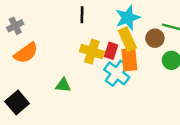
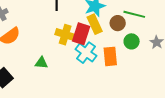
red rectangle: (111, 51) -> (81, 34), size x1.5
orange rectangle: (129, 60) -> (110, 56), moved

